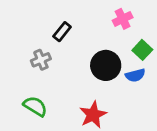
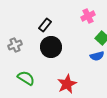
gray cross: (41, 60) -> (15, 45), moved
black circle: (106, 65) -> (51, 47), moved

